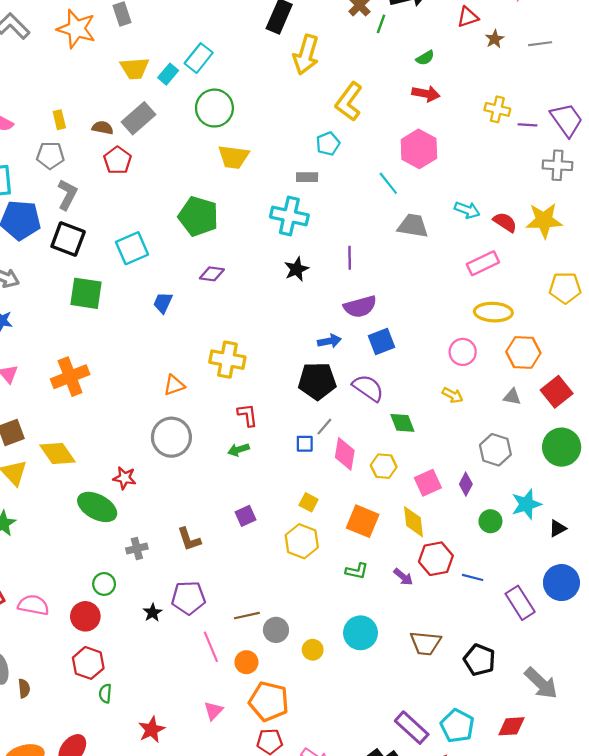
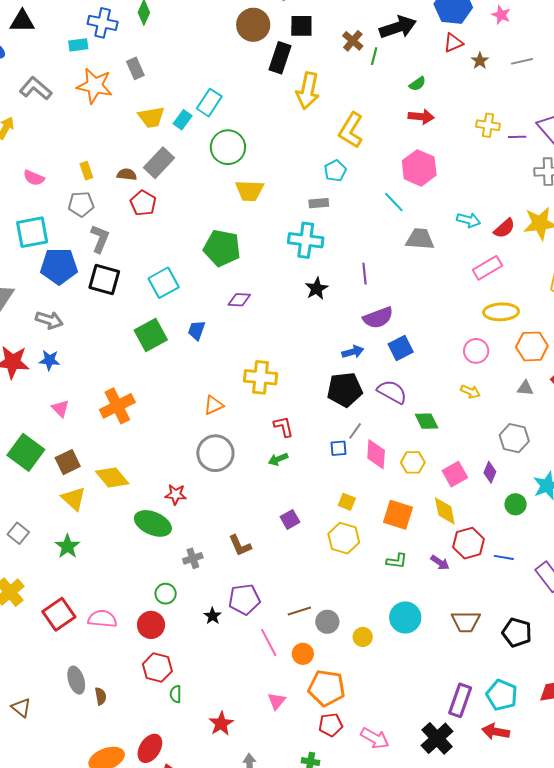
red semicircle: (505, 222) -> (504, 228), turned 110
green square: (86, 293) -> (151, 335), moved, turned -32
purple rectangle: (412, 728) -> (460, 700), turned 72

